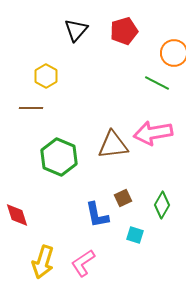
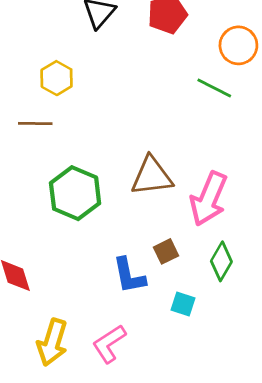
pink arrow: (153, 133) -> (209, 199), moved, turned -57

